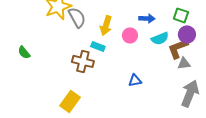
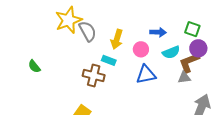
gray triangle: (184, 63) -> (184, 78), moved
blue triangle: (135, 80) -> (146, 74), moved, size x1.5

